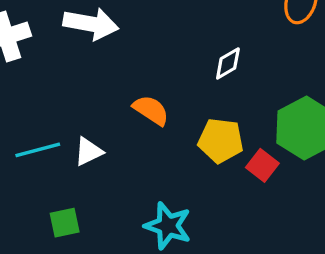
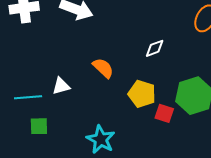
cyan line: (38, 150) -> (28, 97), moved
red square: (262, 165) -> (164, 113), turned -30

